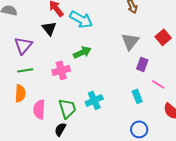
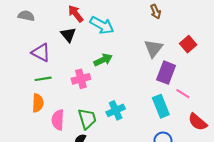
purple triangle: (23, 45) -> (41, 53), turned -42
purple rectangle: (142, 64) -> (166, 73), size x1.5
cyan rectangle: (137, 96) -> (161, 106), size x1.5

